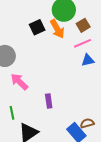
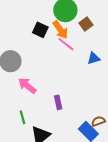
black square: (37, 27) -> (40, 30), turned -35
pink line: (83, 43) -> (66, 44), moved, turned 66

